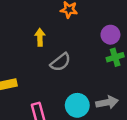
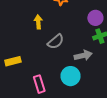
gray arrow: (107, 102) -> (83, 55), moved

